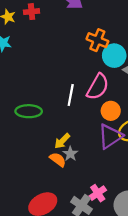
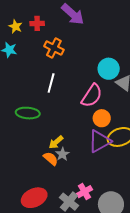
orange cross: (97, 40) -> (54, 48), moved
white line: (71, 95) -> (51, 83), moved

